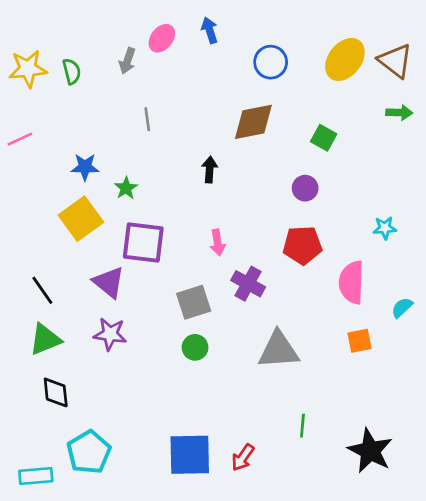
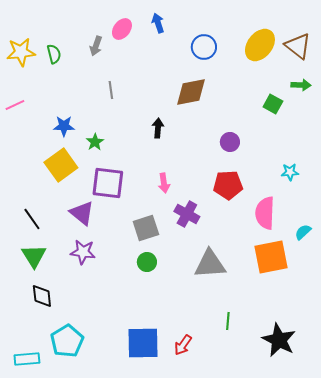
green square: (324, 138) -> (273, 104), moved
green triangle: (45, 339) -> (34, 256), turned -40
orange square: (360, 341) -> (271, 257), size x1.8

